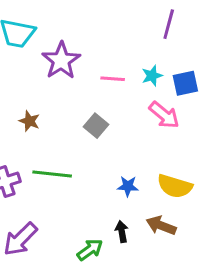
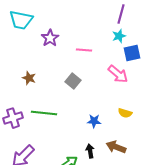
purple star: (61, 61) -> (50, 38), size x0.7
cyan star: (152, 76) -> (119, 36), moved
yellow semicircle: (175, 186) -> (125, 113), moved, size x0.6

